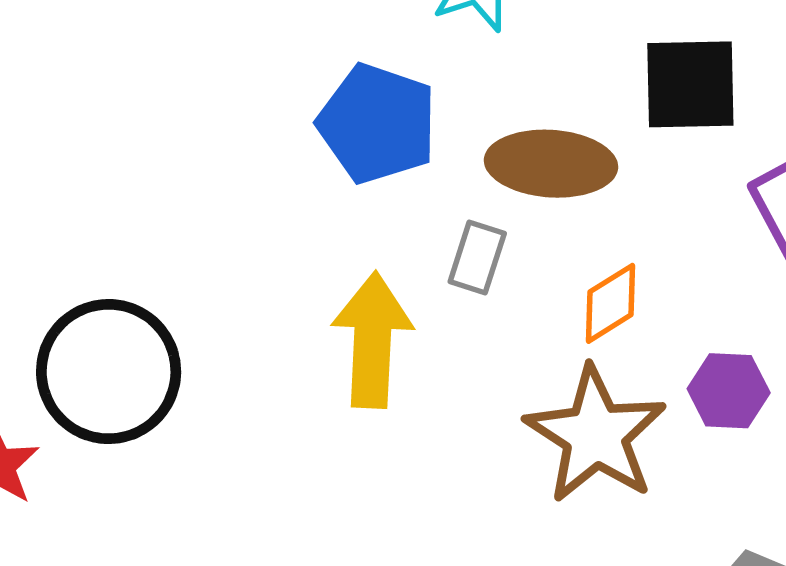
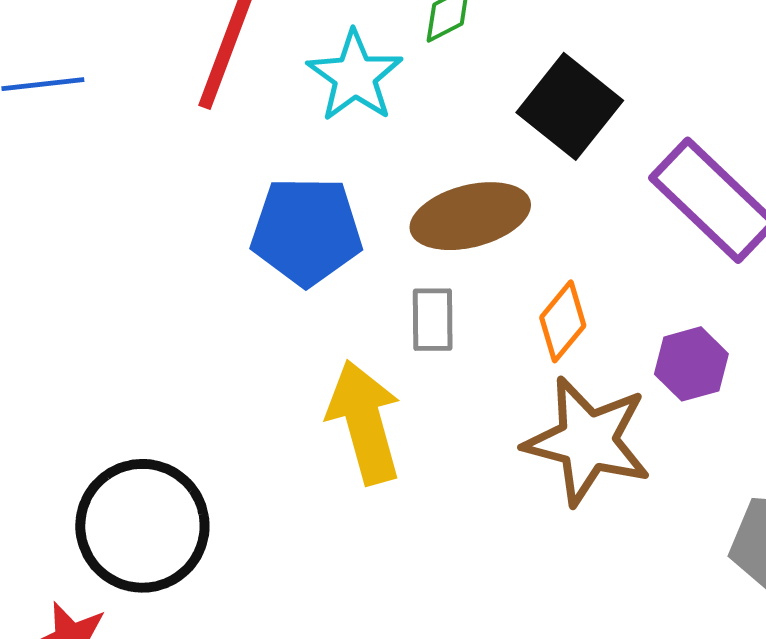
black square: (690, 84) -> (570, 106), turned -32

